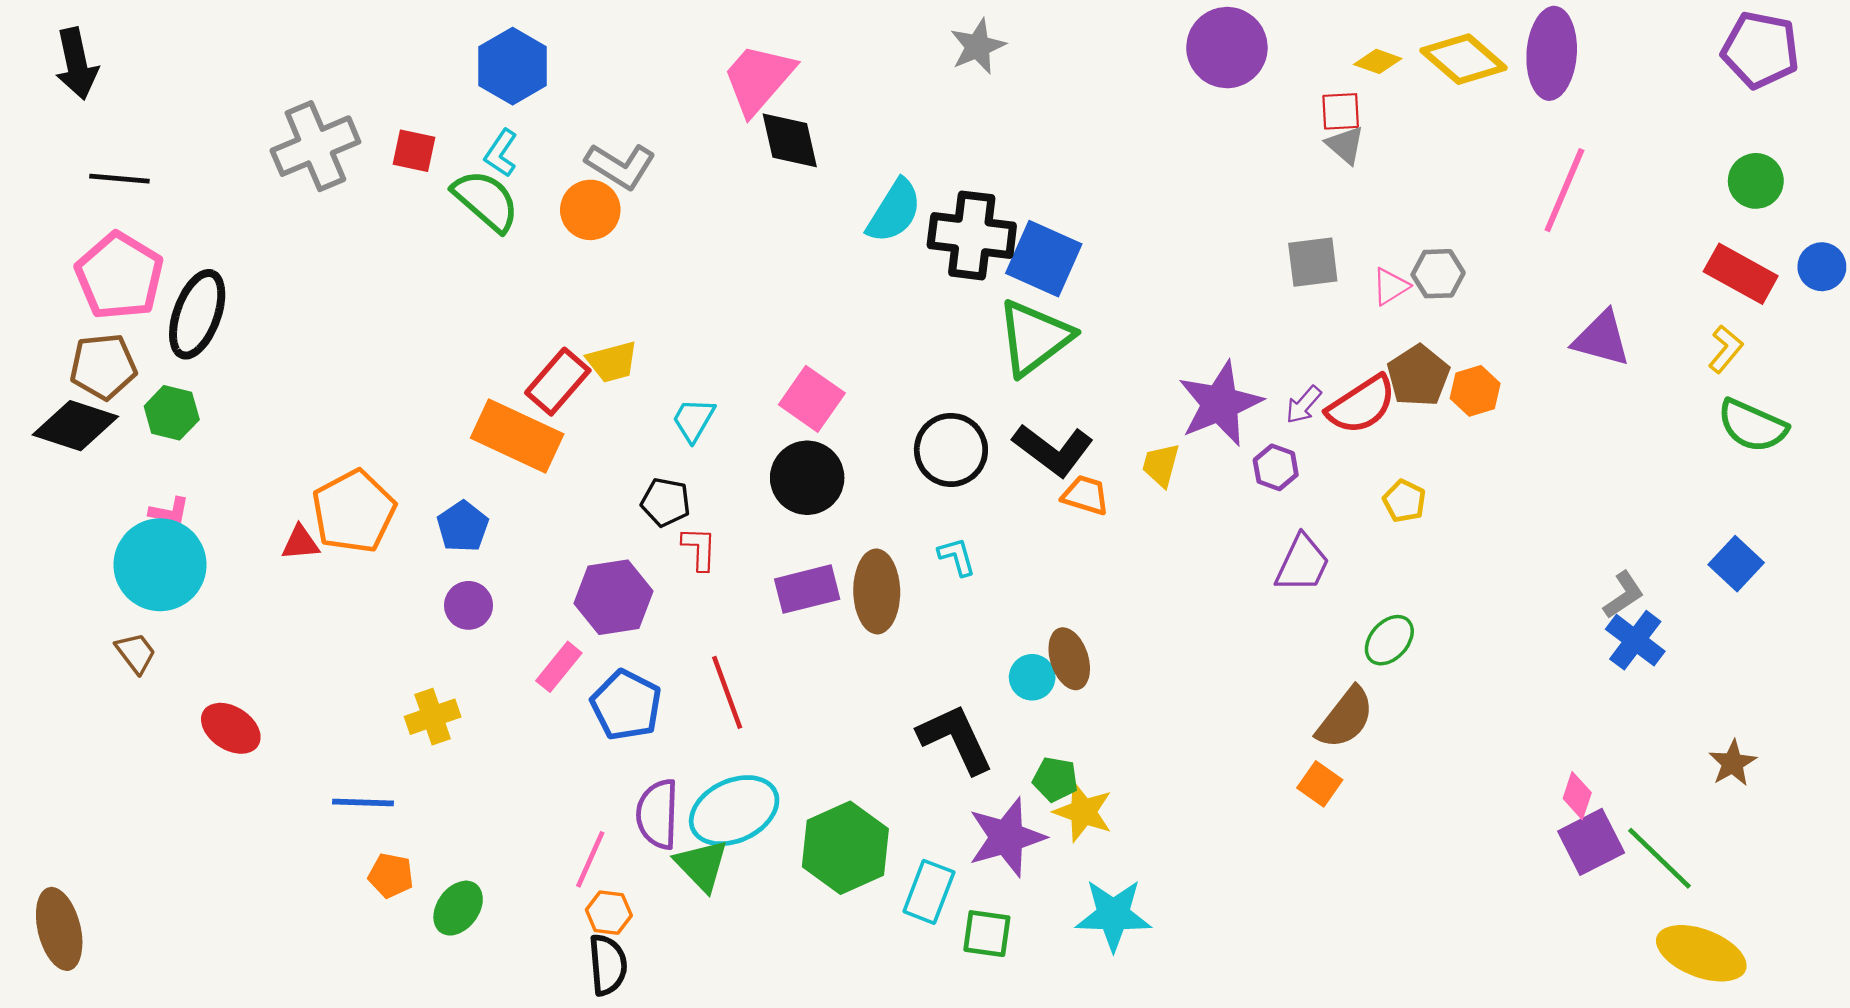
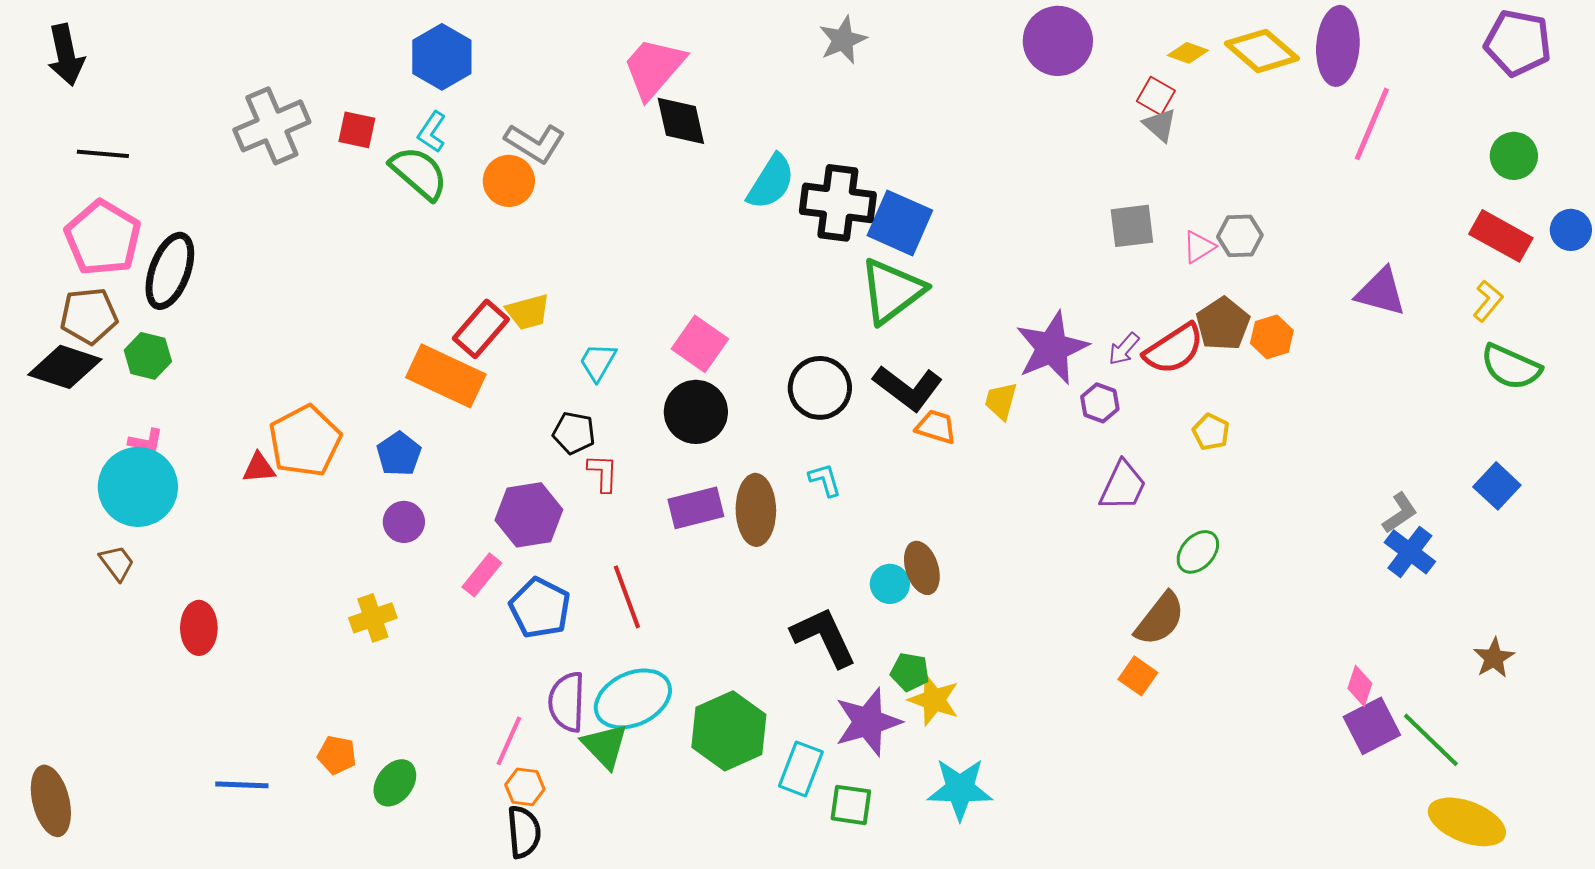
red square: (1341, 111) -> (1156, 96), turned 33
pink line: (1564, 190) -> (1372, 124), moved
red ellipse: (231, 728) -> (199, 628), turned 57
blue line: (363, 803) -> (242, 785), moved

